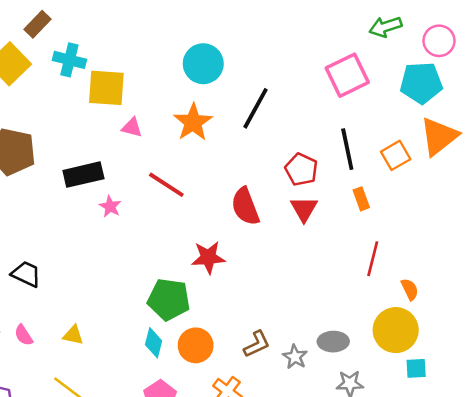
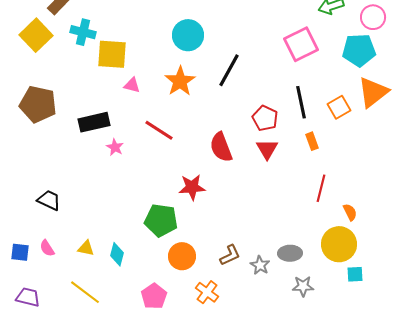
cyan diamond: (154, 343) -> (117, 254), moved

